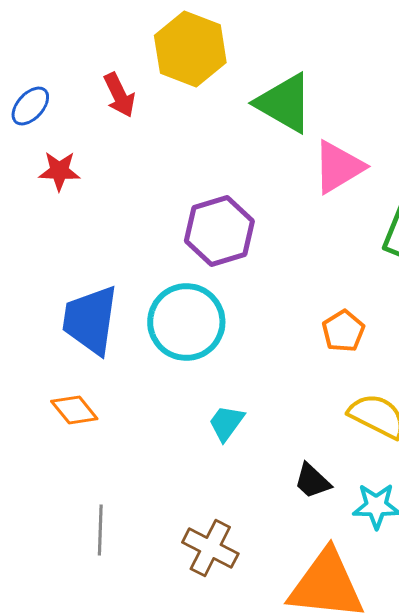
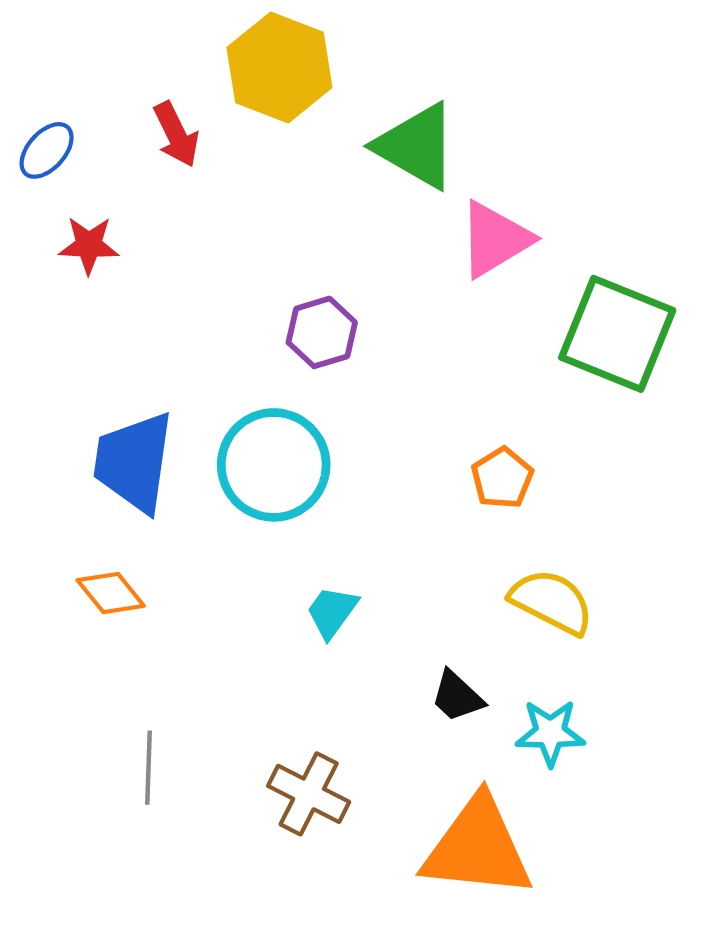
purple hexagon: (219, 231) -> (322, 332), size x0.7

